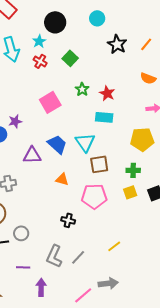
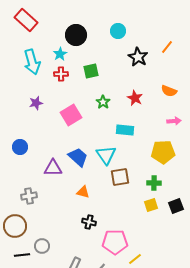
orange line: (146, 44) -> (167, 47), moved
green square: (70, 58) -> (91, 71), turned 35
red cross: (40, 61) -> (61, 74), turned -32
red star: (107, 93) -> (135, 98), moved
purple star: (15, 121) -> (36, 103), moved
pink pentagon: (94, 196) -> (115, 242), moved
black cross: (68, 220) -> (89, 222), moved

